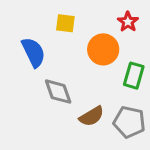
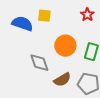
orange circle: (103, 49) -> (65, 46), moved
blue semicircle: (33, 52) -> (22, 24), moved, turned -45

